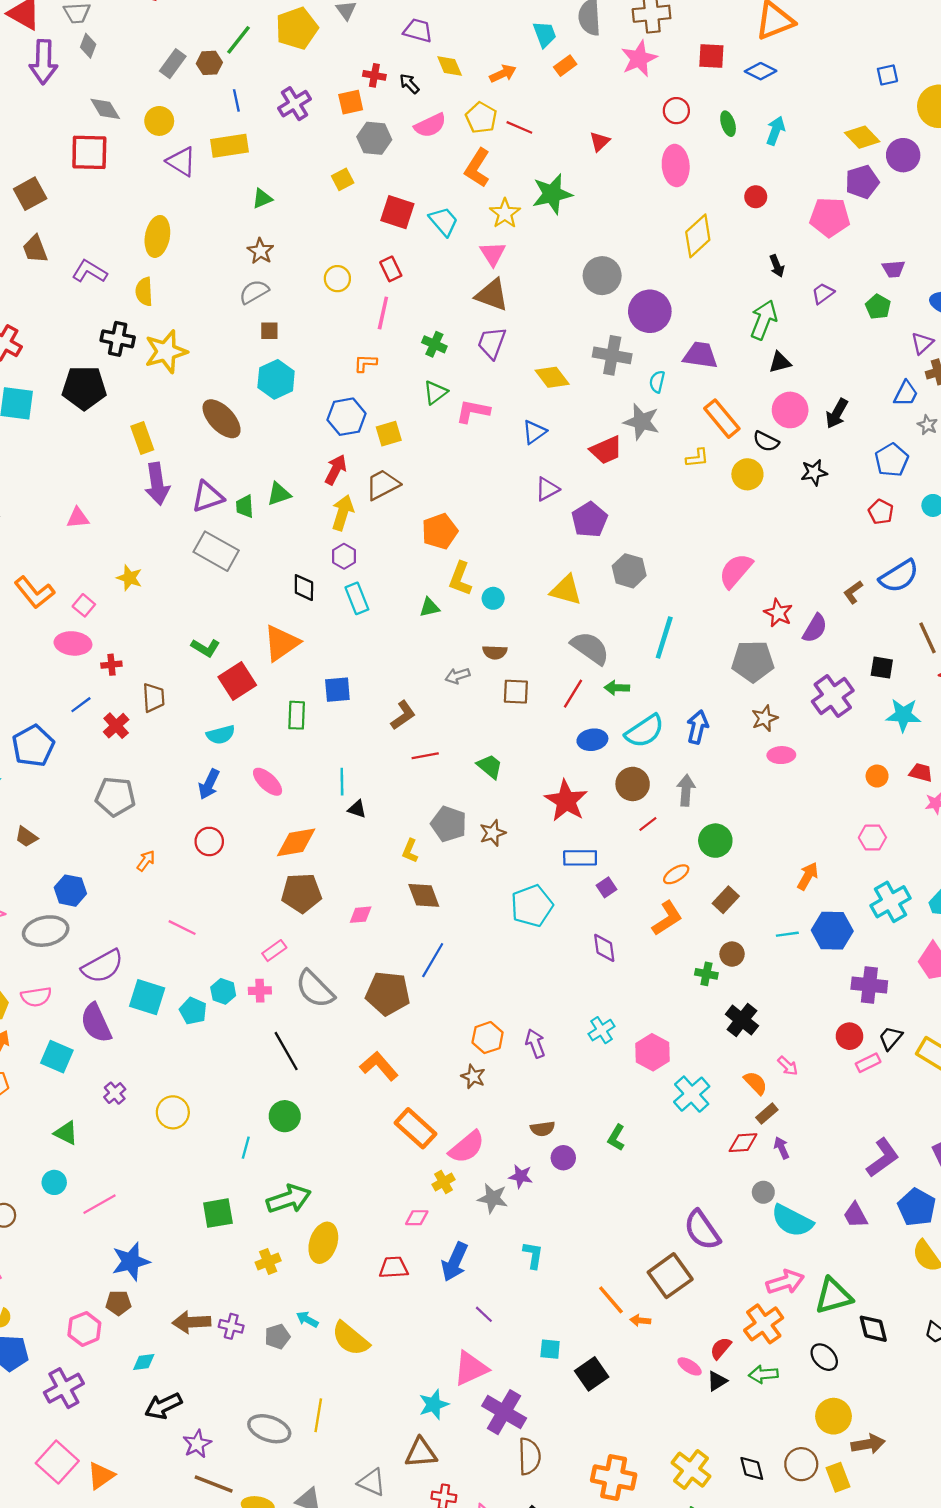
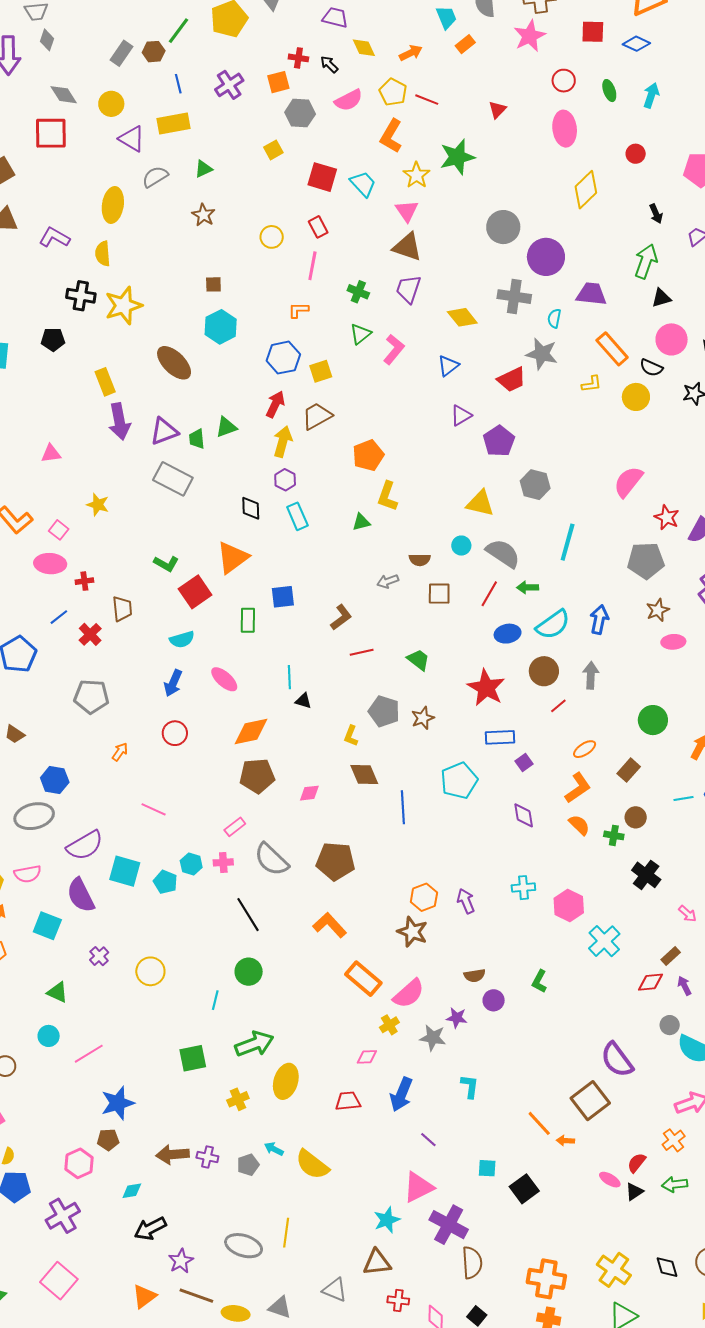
gray semicircle: (254, 292) -> (155, 177), moved
black pentagon: (84, 388) -> (53, 339), size x0.6
pink L-shape: (473, 411) -> (394, 349), turned 120
cyan circle: (493, 598) -> (461, 546), moved
green circle: (715, 841) -> (653, 720), moved
blue line: (433, 960) -> (403, 807), moved, turned -32
cyan cross: (601, 1030) -> (523, 888), turned 30
brown star: (473, 1077) -> (412, 932), size x1.4
orange semicircle: (756, 1083) -> (579, 825), moved
orange cross: (764, 1324) -> (674, 1140), size x0.7
orange triangle: (101, 1476) -> (144, 1296), moved

